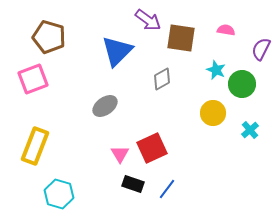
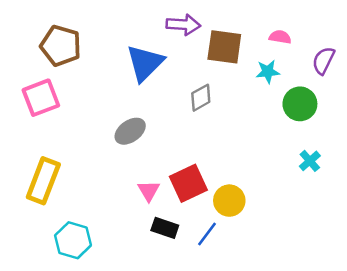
purple arrow: (148, 20) -> (183, 25), turned -32
cyan star: (216, 70) -> (268, 72), moved, turned -30
yellow circle: (213, 113) -> (229, 201), moved

